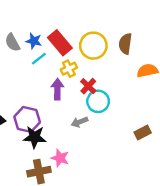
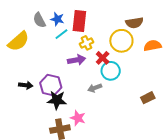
red rectangle: (60, 43) -> (79, 21), turned 45
brown semicircle: (125, 44) -> (134, 23), turned -108
yellow circle: (93, 46) -> (121, 41), moved
purple arrow: (57, 89) -> (77, 60), turned 78

